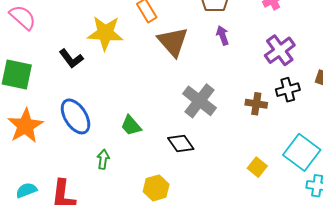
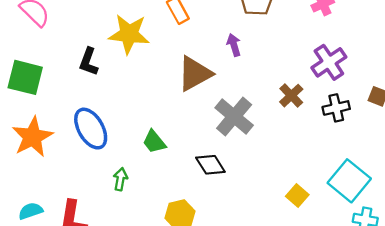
purple arrow: (223, 35) -> (234, 45), moved
brown triangle: (173, 42) -> (195, 74), moved, turned 40
black L-shape: (71, 59) -> (89, 62), turned 55
brown cross: (256, 104) -> (291, 96), moved, turned 35

